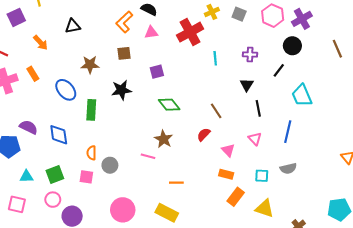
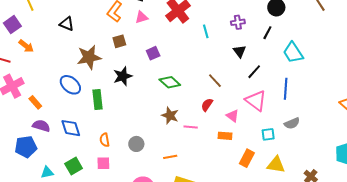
black triangle: (73, 26) -> (67, 24), turned 42
orange arrow: (40, 43) -> (26, 46), moved
brown star: (90, 65) -> (89, 57), size x1.4
orange rectangle: (33, 74) -> (35, 102), moved
black line: (258, 108) -> (254, 72), turned 63
pink triangle: (255, 139) -> (256, 101), size x1.6
pink line: (148, 156) -> (191, 127), moved
gray circle: (110, 165) -> (136, 144), moved
orange rectangle: (226, 174) -> (225, 136), moved
orange line: (176, 183) -> (170, 157), moved

